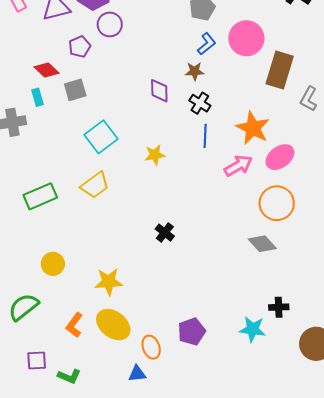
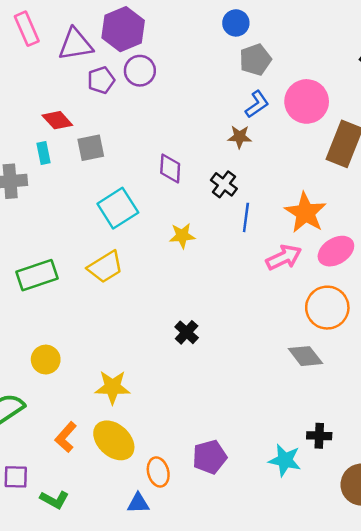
purple pentagon: (80, 47) -> (101, 80), moved
purple diamond: (159, 91) -> (170, 168), moved
black cross: (200, 103) -> (224, 184), moved

